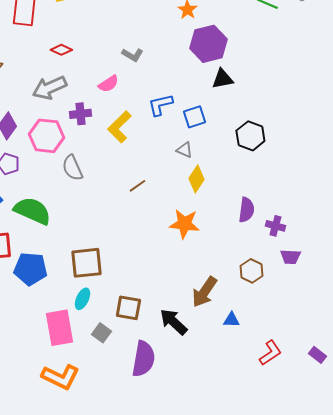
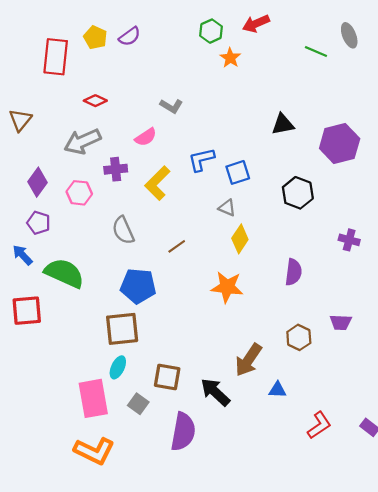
purple hexagon: (208, 44) -> (340, 144), moved
black triangle: (222, 79) -> (283, 124), moved
pink hexagon: (46, 136) -> (79, 193), size x0.7
gray semicircle: (72, 168) -> (123, 230), moved
purple cross: (275, 226) -> (349, 240), moved
blue pentagon: (30, 269) -> (138, 286), moved

